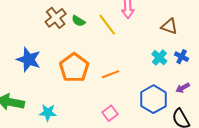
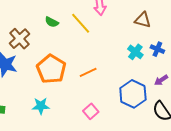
brown cross: (56, 18) -> (20, 39), moved
cyan star: (48, 113) -> (41, 106), moved

